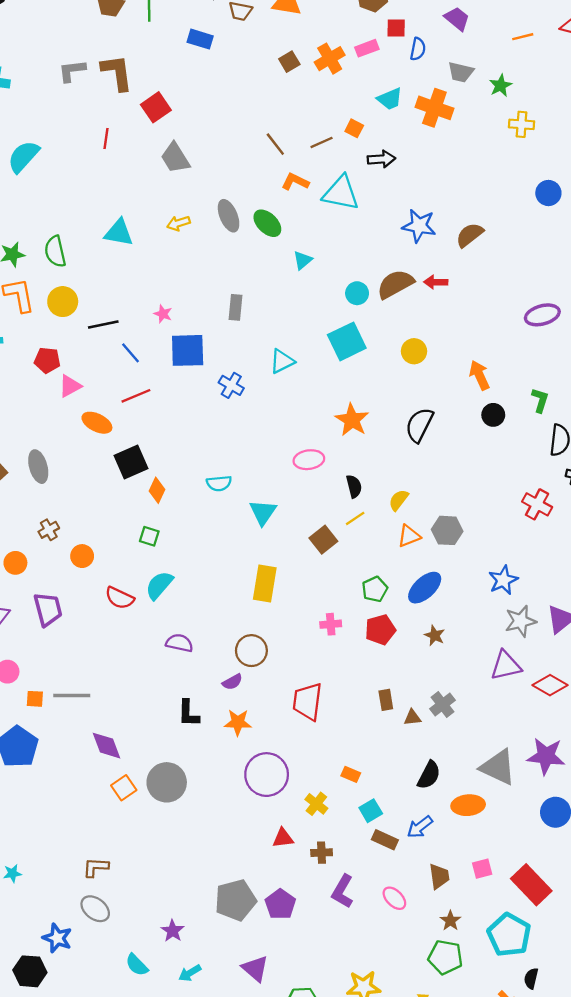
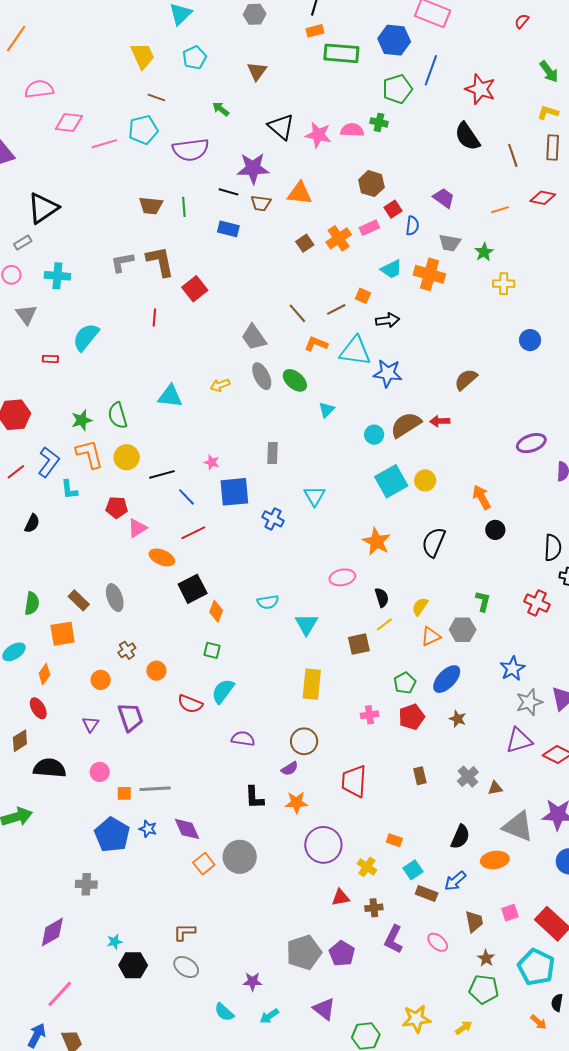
red square: (396, 28) -> (393, 209), turned -30
gray trapezoid: (175, 158) -> (254, 337), moved
blue star: (419, 226) -> (388, 373), moved
cyan square: (347, 341) -> (391, 481), moved
cyan triangle: (282, 361) -> (314, 496), turned -30
green L-shape: (540, 400) -> (483, 601), moved
brown square: (323, 540) -> (359, 644), turned 30
brown triangle: (412, 718) -> (495, 788), moved
purple star: (173, 931) -> (252, 982), turned -30
blue star: (57, 938) -> (148, 829), moved, size x0.7
black hexagon: (30, 971) -> (133, 965), moved

